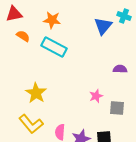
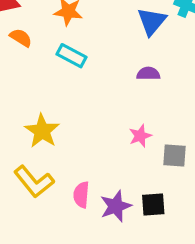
cyan rectangle: (54, 47) -> (72, 56), size x0.7
purple semicircle: (120, 69) -> (148, 74), moved

